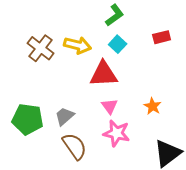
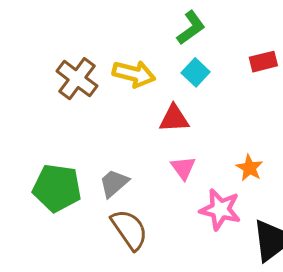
red triangle: (104, 74) -> (174, 119), size x0.7
pink star: (117, 133) -> (220, 209), moved

